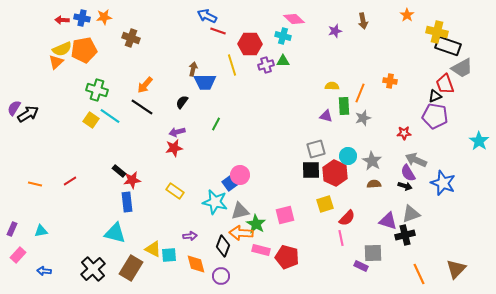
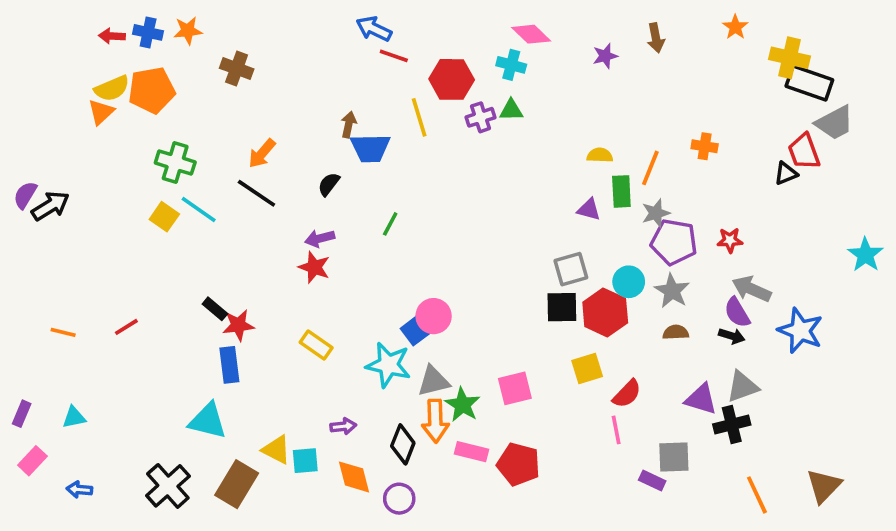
purple pentagon: (435, 116) -> (674, 242), moved
red star: (174, 148) -> (314, 267), turned 30
orange arrow: (241, 233) -> (435, 421), turned -95

